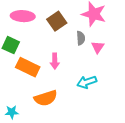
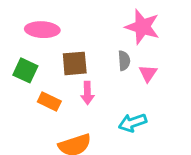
brown square: (57, 21) -> (75, 63), moved, turned 30
orange rectangle: (28, 67) -> (49, 102), size x0.7

